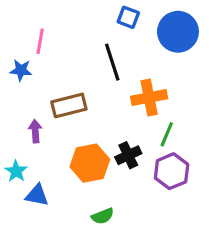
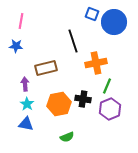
blue square: (128, 17) -> (92, 14), moved
pink line: (40, 41) -> (21, 21), moved
black cross: (128, 155) -> (83, 99), turned 35
cyan star: (16, 171) -> (27, 104), moved

